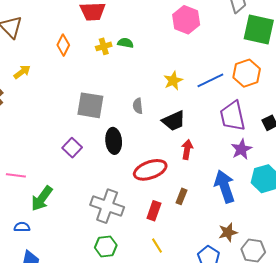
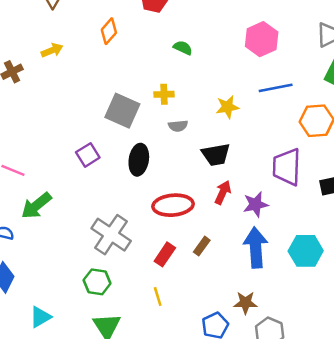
yellow cross: (104, 46) -> (164, 94), moved
blue line: (210, 80) -> (276, 88), moved
gray semicircle: (138, 106) -> (178, 126), turned -105
purple star: (241, 149) -> (256, 204), moved

